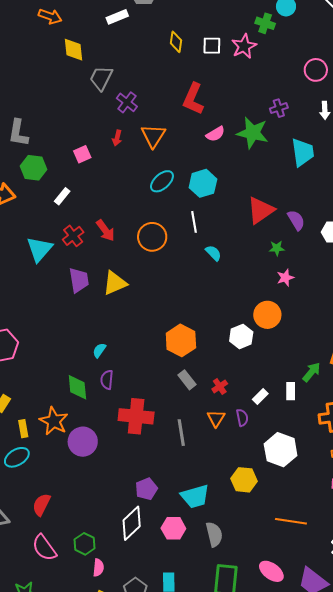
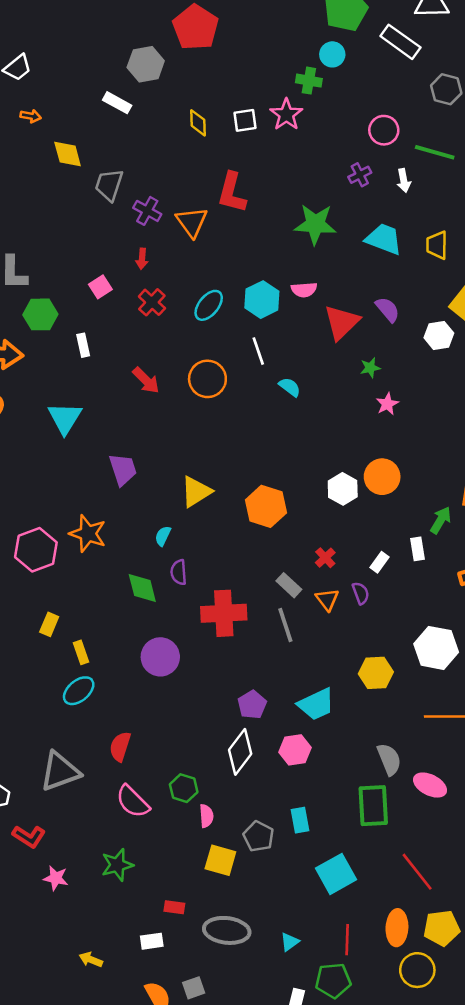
orange arrow: (50, 16) -> (31, 116), size x0.7
white rectangle: (117, 17) -> (117, 103), turned 60
purple cross: (279, 108) -> (360, 175), moved
pink semicircle: (215, 134) -> (304, 290), moved, turned 36
orange triangle: (153, 136) -> (192, 222), moved
cyan trapezoid: (303, 152) -> (384, 239), turned -52
white rectangle: (62, 196) -> (83, 345), turned -42
purple semicircle: (296, 220) -> (388, 309), moved
red cross: (73, 236) -> (152, 302), moved
purple trapezoid: (79, 280) -> (123, 469), moved
yellow triangle: (115, 283) -> (196, 492), moved
orange circle: (267, 315) -> (382, 477), moved
gray rectangle: (187, 380) -> (289, 585), moved
orange star: (54, 421) -> (88, 534), moved
white hexagon: (281, 450) -> (436, 648), moved
gray semicircle: (214, 534) -> (389, 759), moved

